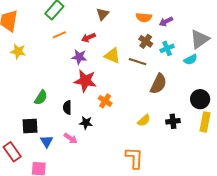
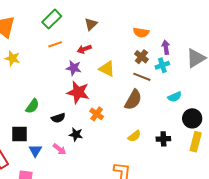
brown triangle: (103, 14) -> (91, 24), moved
purple arrow: (166, 21) -> (166, 47), moved, turned 104
cyan semicircle: (190, 60) -> (175, 97), moved
brown line: (138, 62) -> (142, 77), moved
brown semicircle: (158, 84) -> (133, 100), moved
black semicircle: (67, 107) -> (58, 118), turned -112

